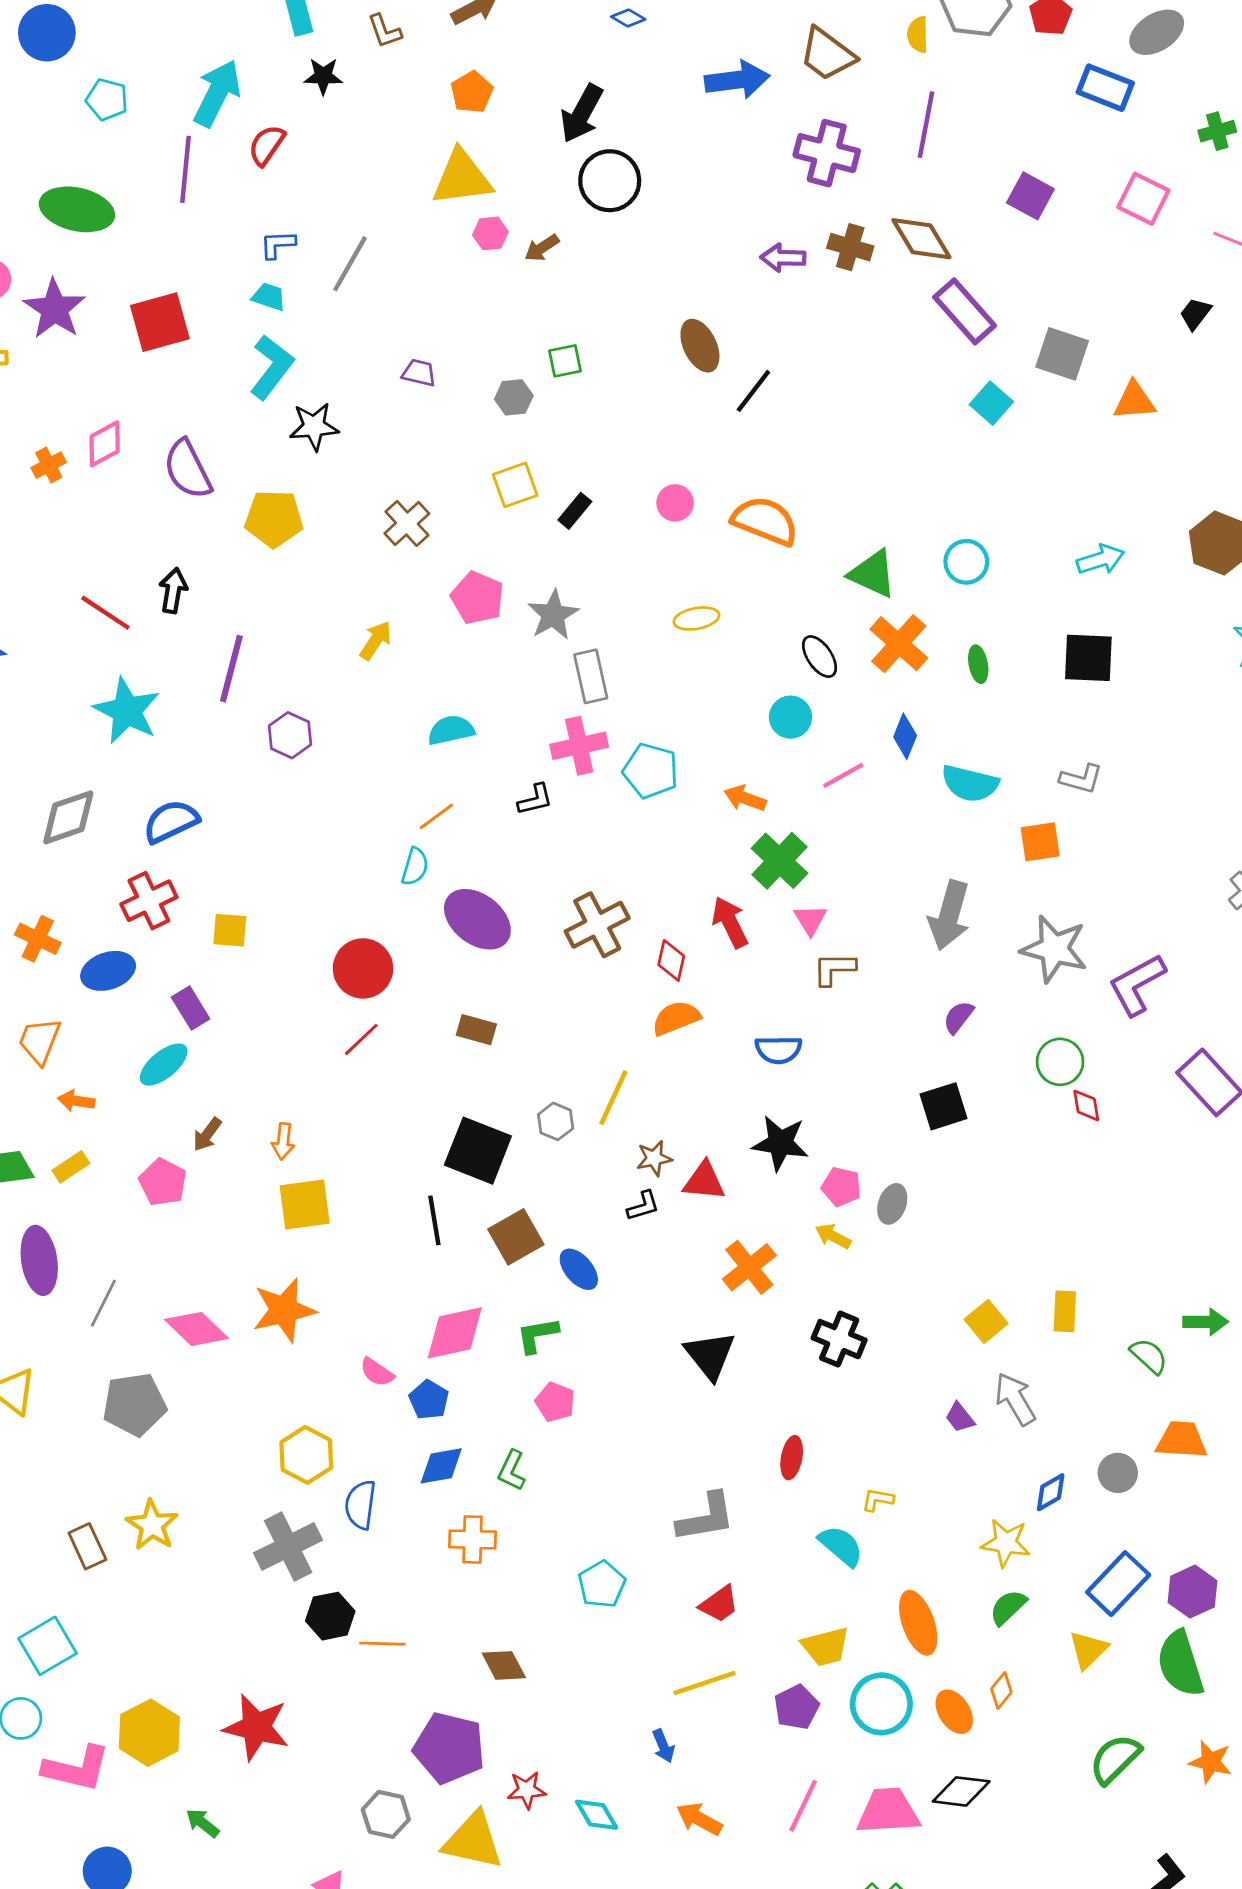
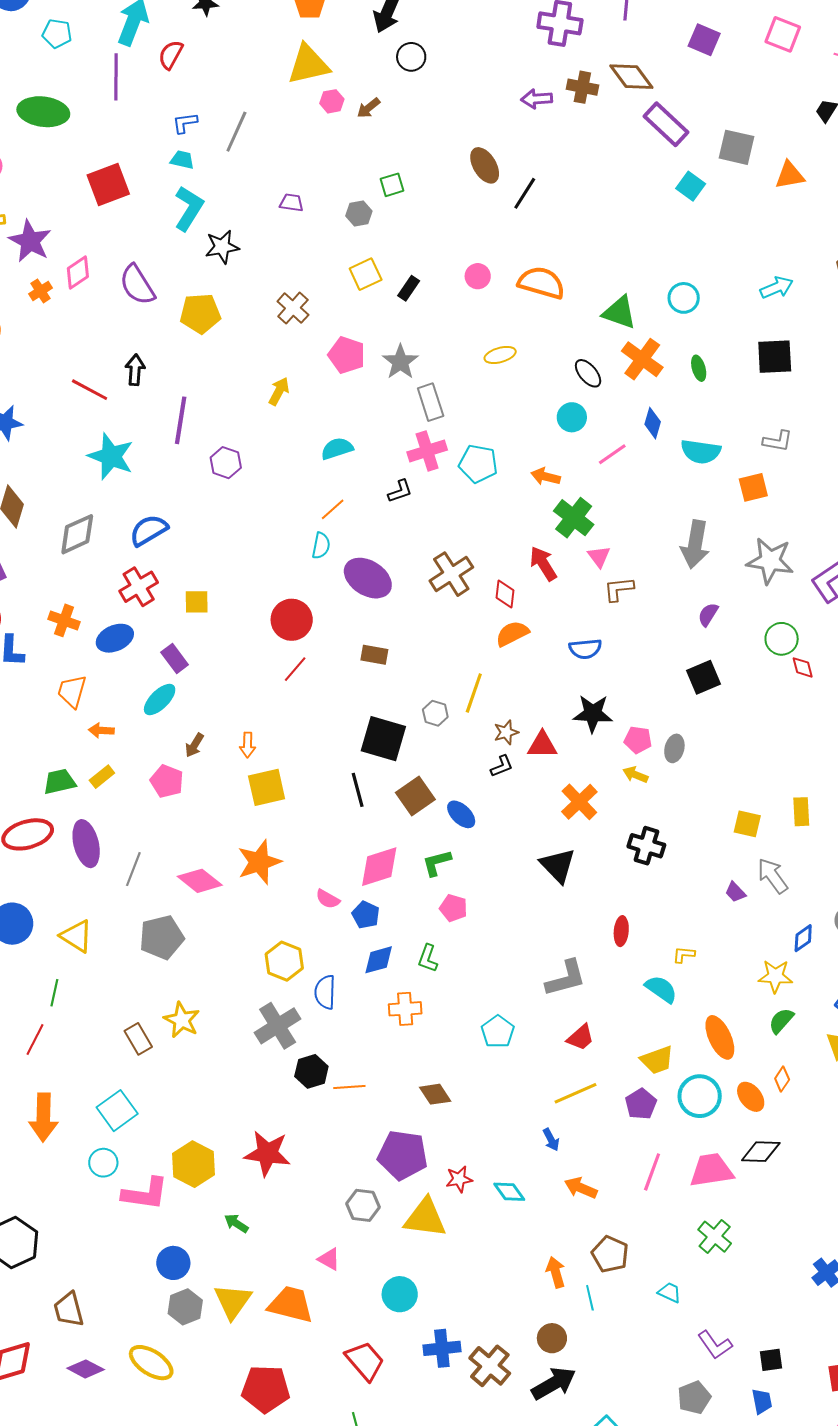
black circle: (610, 181) -> (411, 57), size x0.7
purple star: (54, 309) -> (30, 241), moved
yellow square: (986, 1321) -> (747, 824), turned -32

